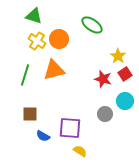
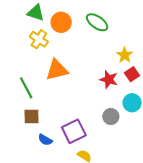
orange circle: (59, 39) -> (61, 22), moved
green line: (25, 75) -> (26, 88), moved, turned -45
purple square: (70, 128) -> (74, 131), turned -30

